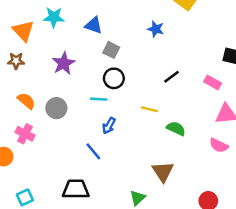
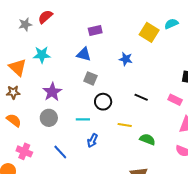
blue triangle: (94, 25) -> (84, 54), moved
black line: (172, 77) -> (141, 97), turned 64
black circle: (114, 78) -> (103, 102), moved
orange semicircle: (26, 101) -> (14, 120), moved
gray circle: (56, 108) -> (49, 118), moved
blue line: (93, 151) -> (60, 152), moved

